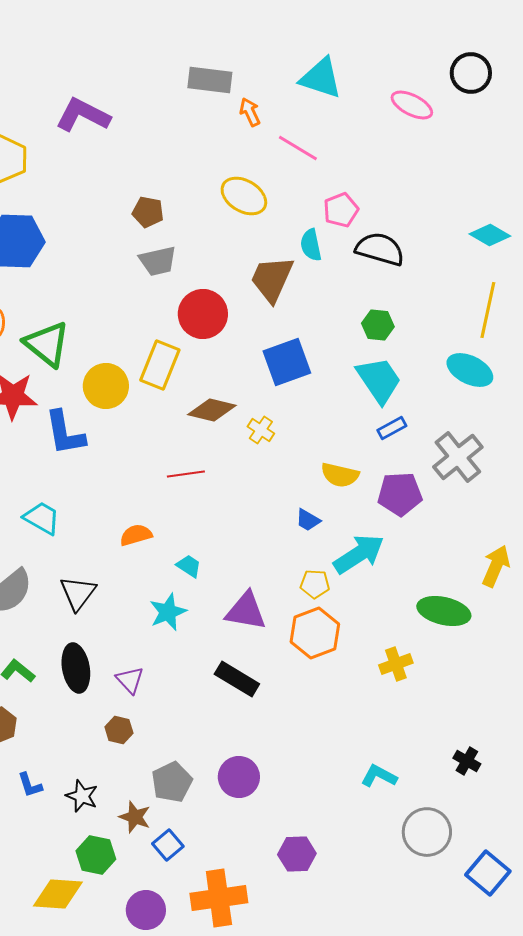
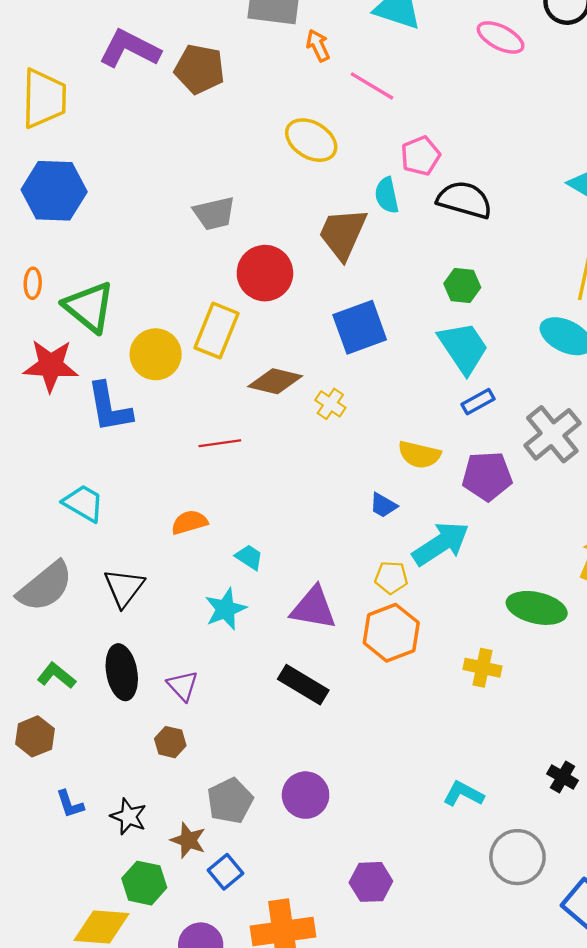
brown pentagon: (148, 212) -> (200, 69), moved, size x1.4
red line: (186, 474) -> (220, 443), moved
yellow cross: (396, 664) -> (483, 668), turned 32

